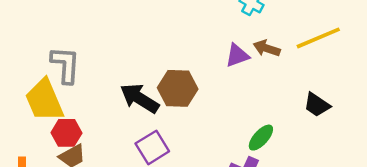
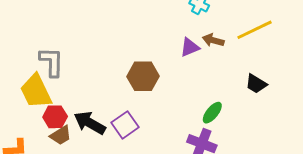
black arrow: (140, 98) -> (90, 123), moved

